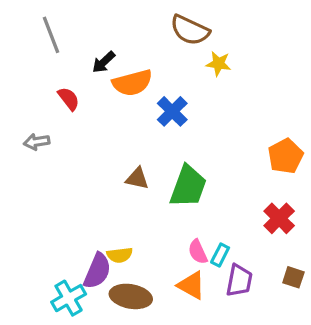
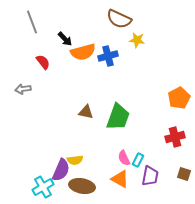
black arrow: (104, 62) -> (65, 39), turned -91
blue cross: (172, 111) -> (108, 56), moved, turned 30
red cross: (279, 218) -> (175, 137), turned 30

